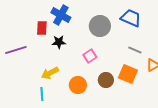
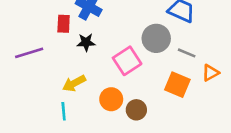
gray circle: (100, 26) -> (156, 38), moved
pink square: (90, 56) -> (127, 61), size x1.5
brown circle: (106, 80) -> (136, 110), moved

